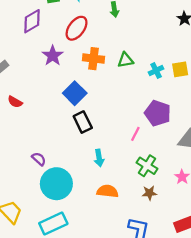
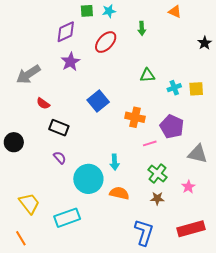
purple star: (53, 56) -> (70, 62), moved
orange cross: (94, 59) -> (135, 117), moved
black rectangle: (83, 122) -> (59, 128), moved, turned -48
pink line: (135, 134) -> (150, 143), turned 40
cyan circle: (56, 184) -> (88, 179), moved

